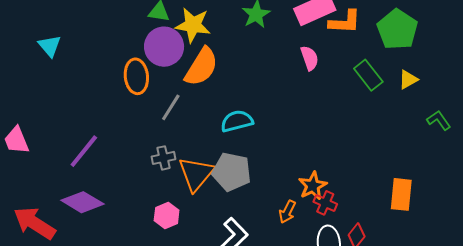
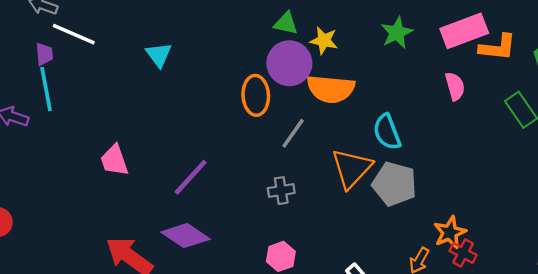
yellow star: (193, 25) -> (324, 41), size x0.7
orange semicircle: (201, 67) -> (331, 89), turned 60
cyan semicircle: (237, 121) -> (387, 132), moved, turned -100
gray pentagon: (232, 172) -> (394, 184), moved
orange triangle: (196, 174) -> (352, 168), moved

